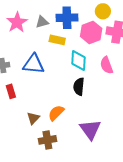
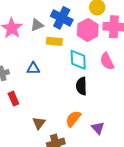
blue cross: (67, 18) -> (62, 18), turned 35
blue triangle: (34, 64) -> (33, 69), size x0.6
orange semicircle: (56, 113) -> (73, 119), moved
purple triangle: (90, 129) -> (98, 128), size x0.6

